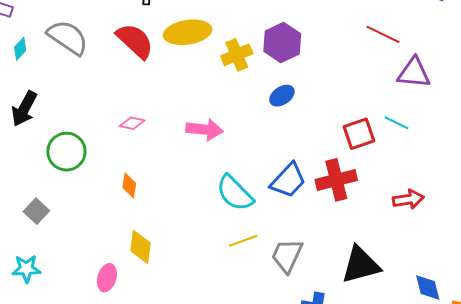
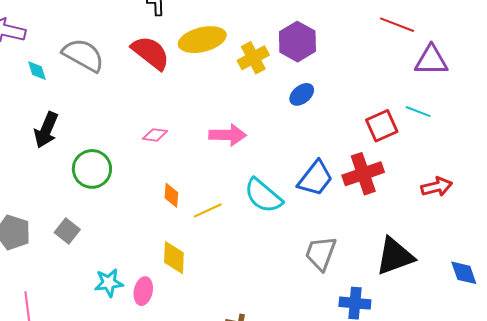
cyan diamond: (20, 49) -> (37, 71), turned -55
orange diamond: (129, 185) -> (171, 195), moved
yellow line: (243, 241) -> (208, 210), moved
cyan star: (26, 269) -> (109, 283), moved

